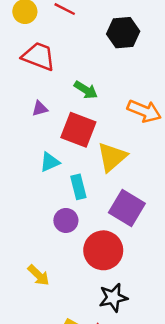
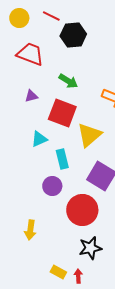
black hexagon: (123, 33) -> (73, 35), moved
yellow arrow: (39, 275) -> (30, 230), turned 54

